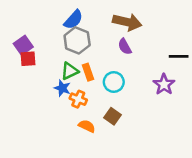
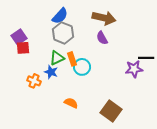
black line: (179, 56) -> (146, 58), moved
cyan circle: (114, 82) -> (82, 67), moved
purple star: (164, 84) -> (134, 69), turned 30
orange cross: (78, 99) -> (34, 81), moved
brown square: (113, 116) -> (111, 111), moved, size x1.5

